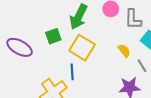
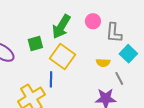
yellow semicircle: (124, 51) -> (103, 63), turned 128

